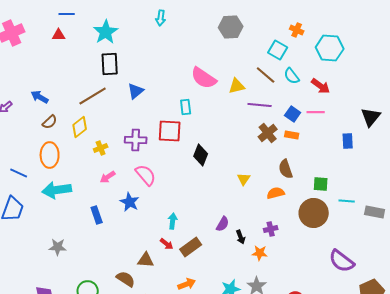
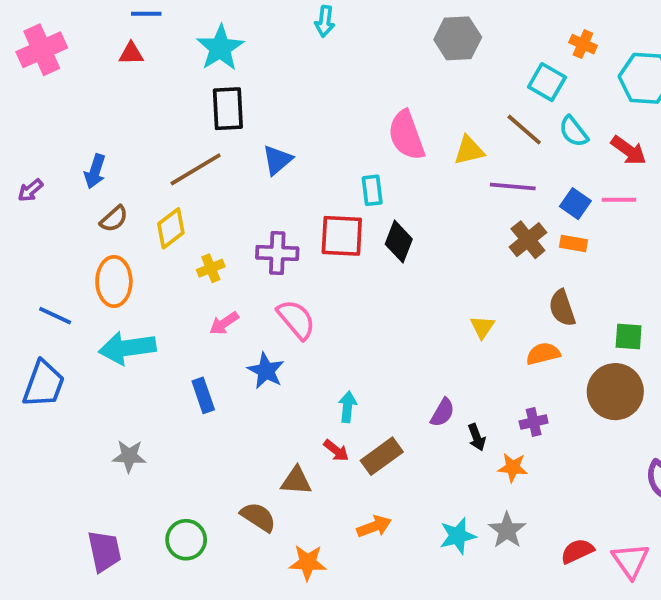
pink semicircle: (204, 78) -> (406, 135), turned 36
blue arrow: (40, 97) -> (95, 171), turned -102
black diamond: (201, 155) -> (399, 242), moved

